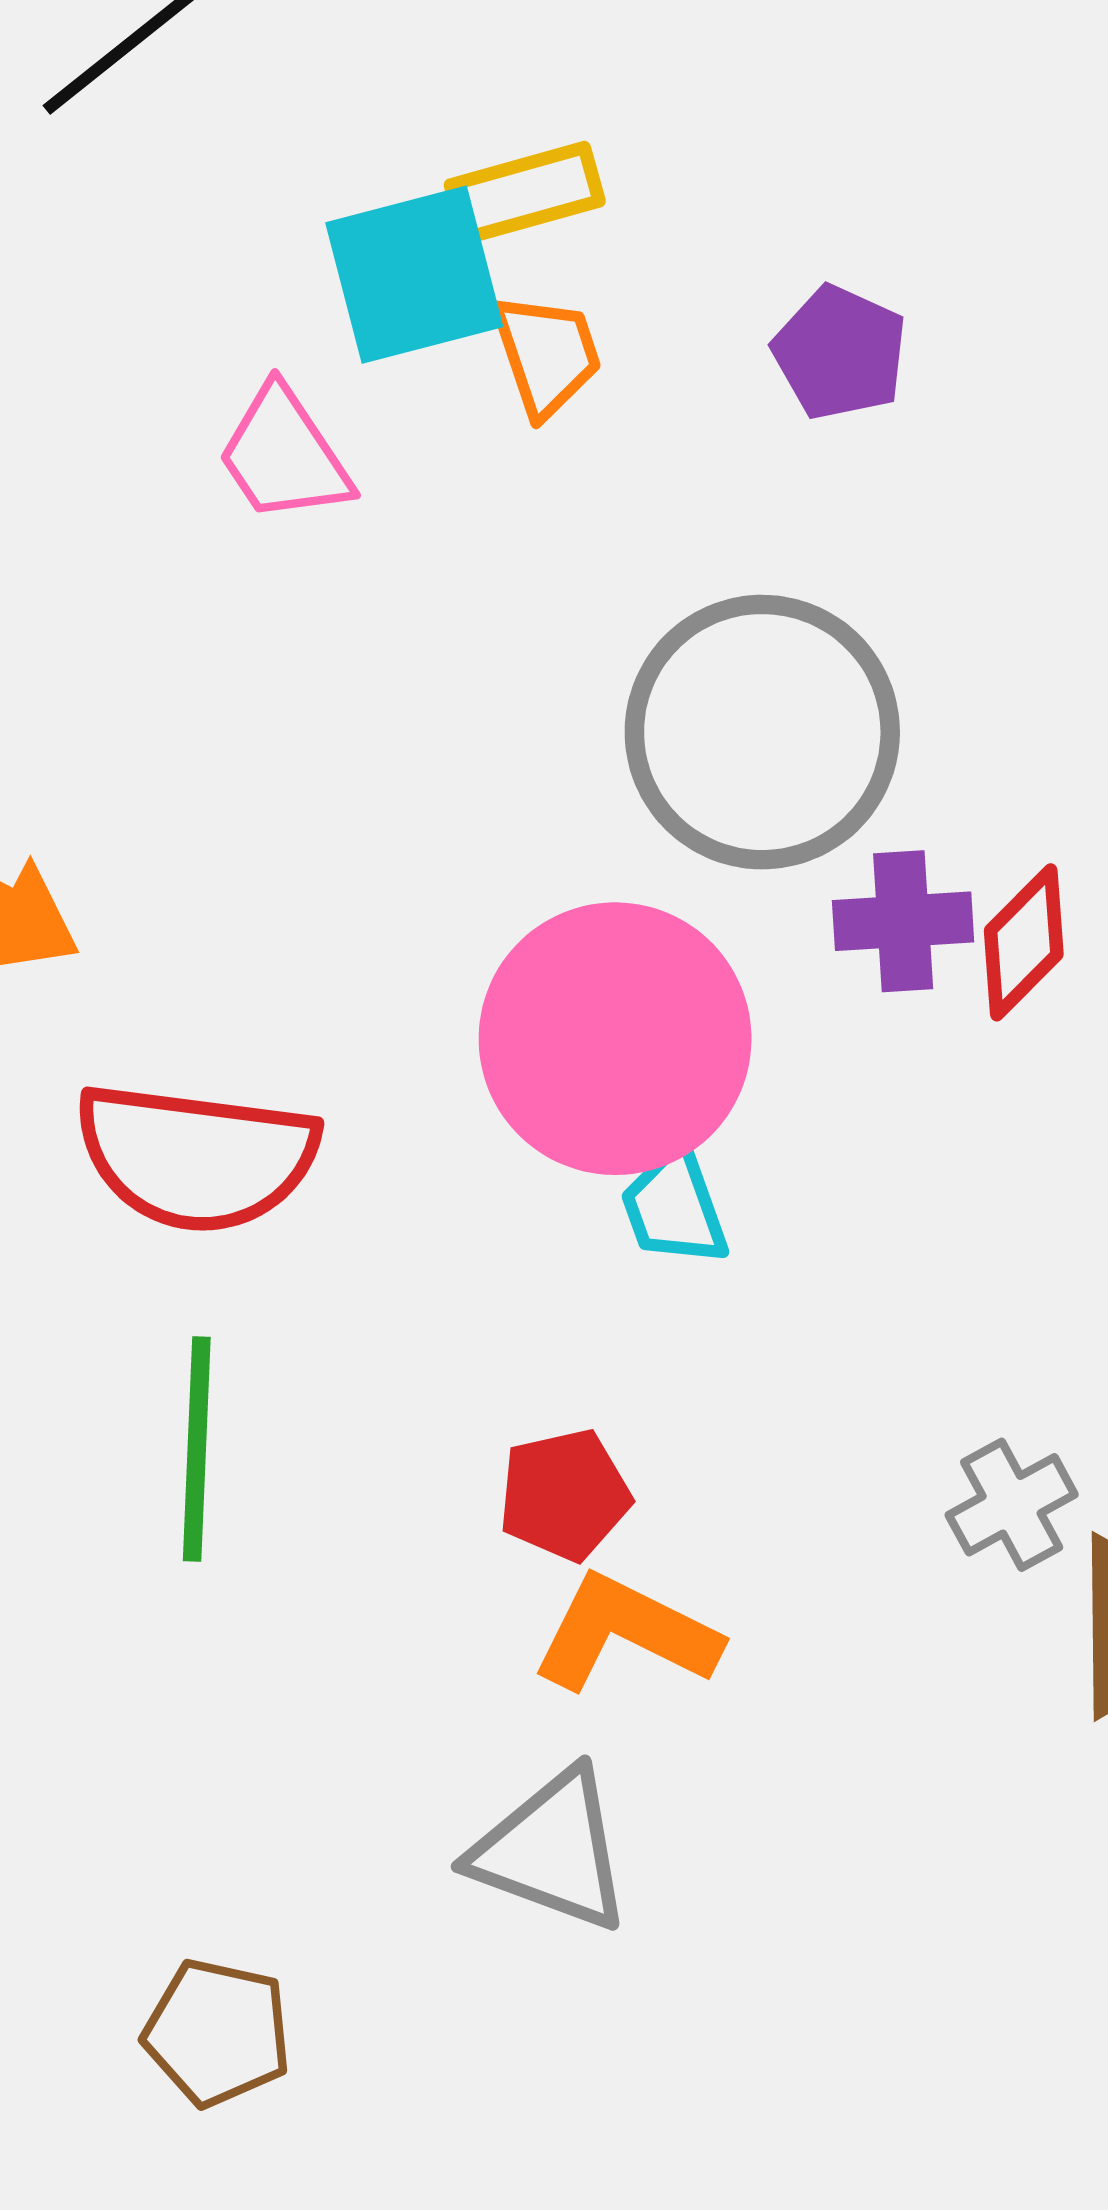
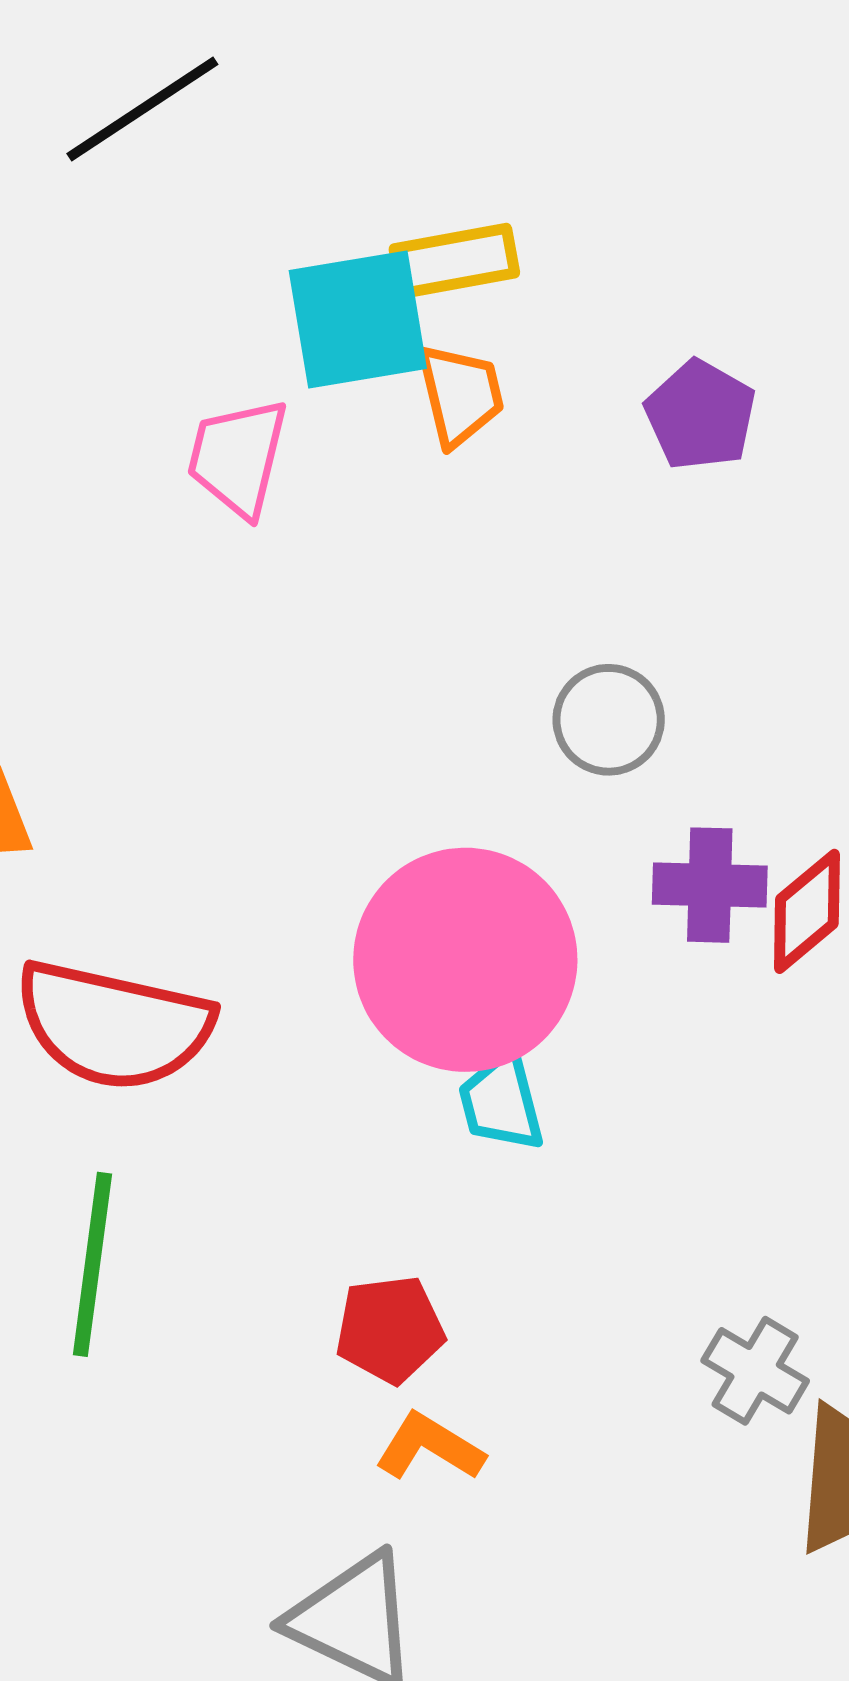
pink trapezoid: (284, 455) -> (238, 457), turned 42
gray circle: (762, 732) -> (609, 720), size x0.5
gray cross: (1012, 1505) -> (755, 1371), turned -36
orange L-shape: (626, 1633) -> (430, 1447), size x0.7

